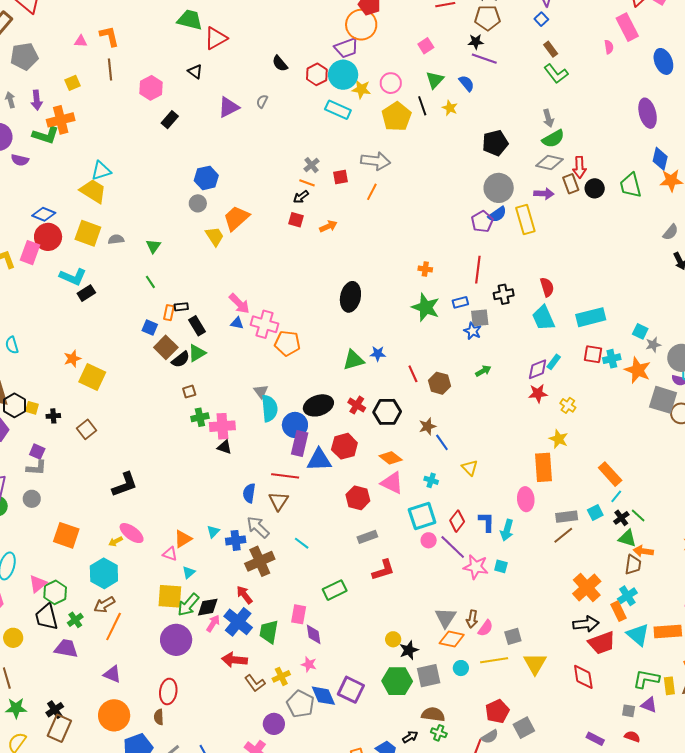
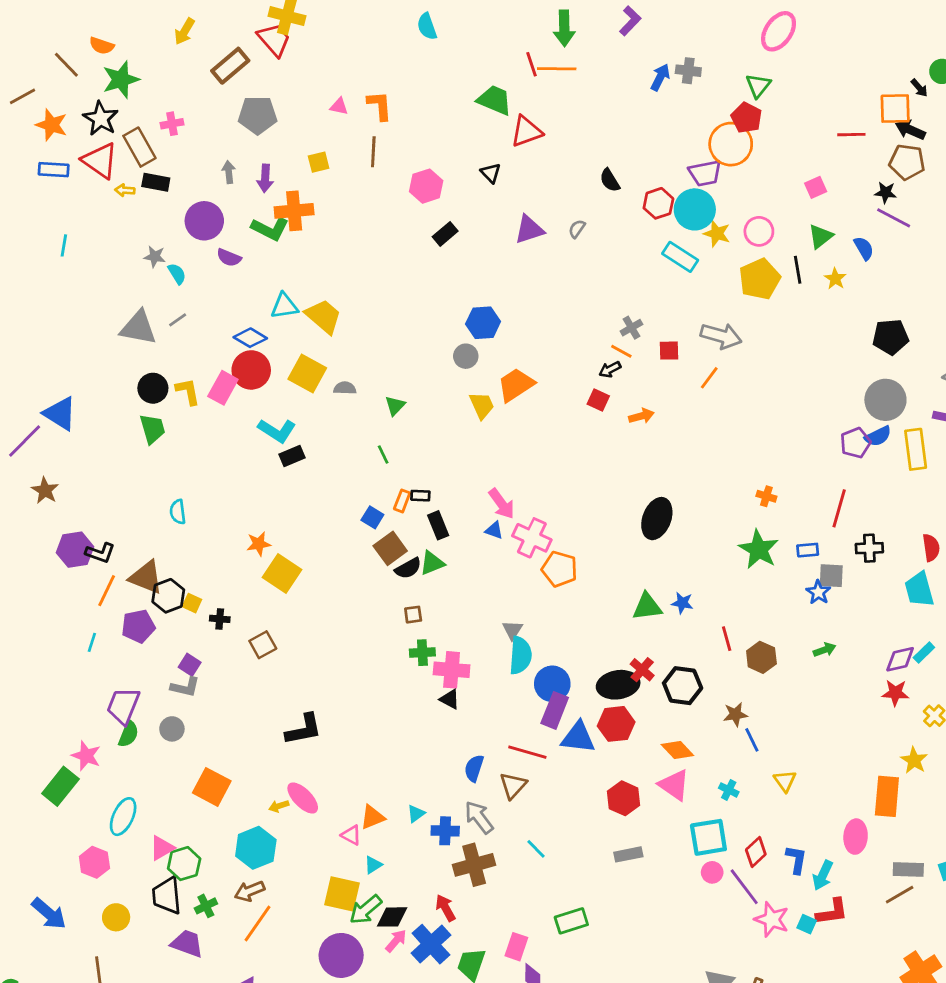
cyan triangle: (101, 171) -> (284, 306), moved
black ellipse: (318, 405) -> (618, 685), moved
red L-shape: (383, 570) -> (832, 912), moved

